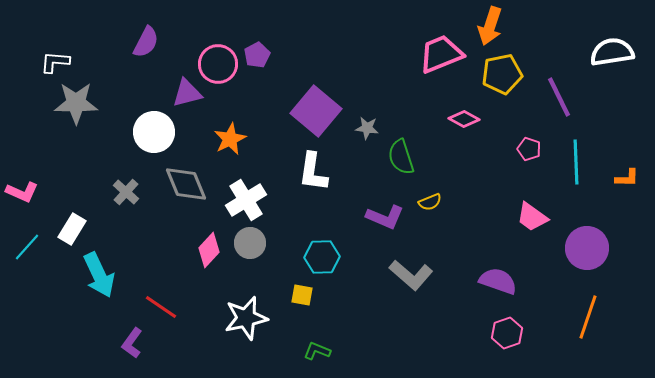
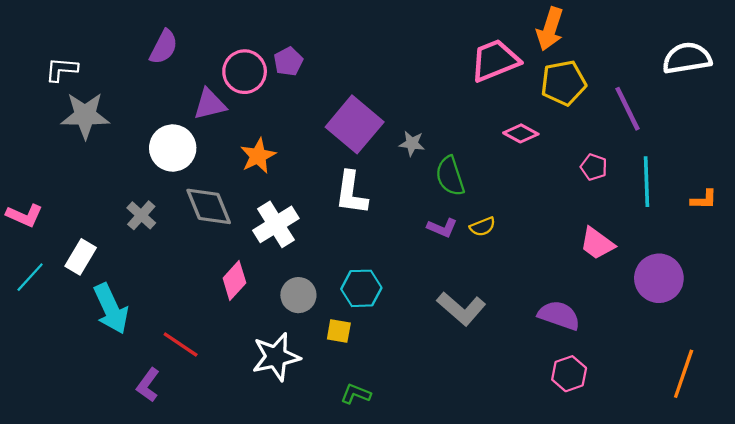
purple L-shape: (385, 217) -> (442, 228), moved, size x0.7
gray circle: (250, 243) -> (298, 295), moved
orange line: (588, 317) -> (684, 374), moved

